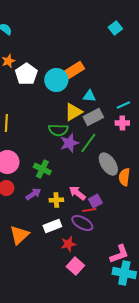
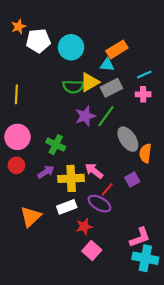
orange rectangle: (74, 70) -> (117, 49), moved
white pentagon: (26, 74) -> (38, 41), turned 30
green semicircle: (58, 130) -> (73, 87), moved
yellow cross: (56, 200) -> (71, 178), size x1.6
purple square: (95, 201) -> (132, 180), moved
red line: (89, 210) -> (107, 189), turned -40

